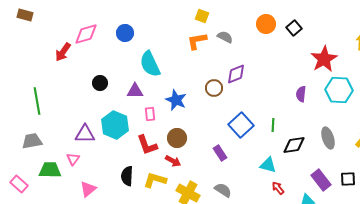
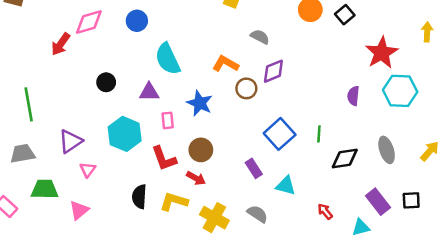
gray semicircle: (225, 37) -> (260, 37), moved
orange L-shape: (197, 41) -> (225, 64), moved, turned 40
purple triangle: (85, 134) -> (70, 141), moved, turned -35
pink triangle: (73, 159) -> (88, 170), moved
cyan triangle: (268, 165) -> (286, 186), moved
pink triangle: (88, 189) -> (79, 210), moved

